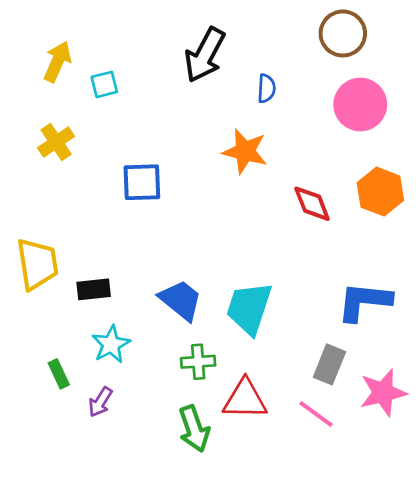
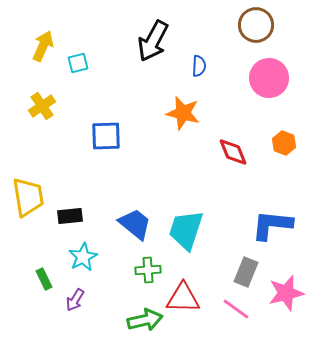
orange hexagon: (380, 192) -> (284, 143), size x0.7
green arrow: (194, 429) -> (145, 320), turned -84

